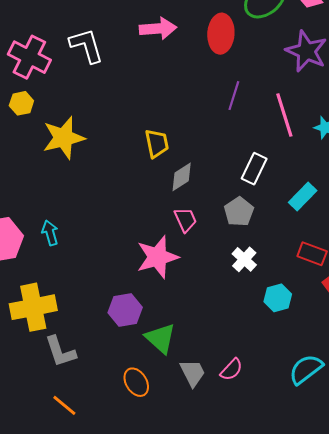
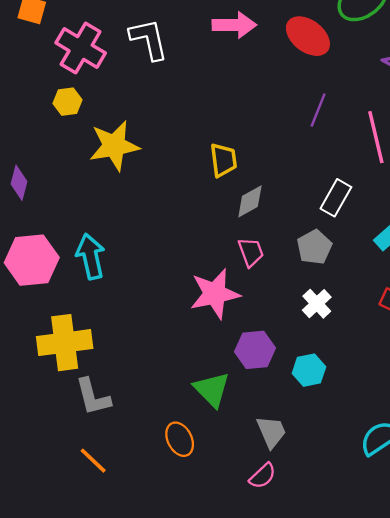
red ellipse: (221, 34) -> (308, 36), turned -60
cyan arrow: (50, 233) -> (91, 256), size x1.5
cyan hexagon: (278, 298) -> (309, 370), moved
purple hexagon: (125, 310) -> (255, 350), moved
pink semicircle: (231, 370) -> (263, 476), moved
gray trapezoid: (193, 373) -> (271, 432), moved

